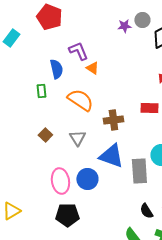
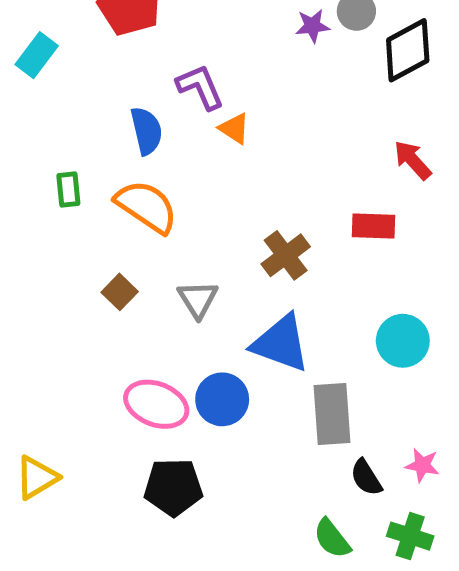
green rectangle: (41, 91) -> (68, 189), moved
orange semicircle: (80, 100) -> (146, 207), moved
brown cross: (113, 120) -> (286, 255), turned -30
gray rectangle: (139, 171) -> (332, 414), moved
pink ellipse: (60, 181) -> (156, 404), turned -60

